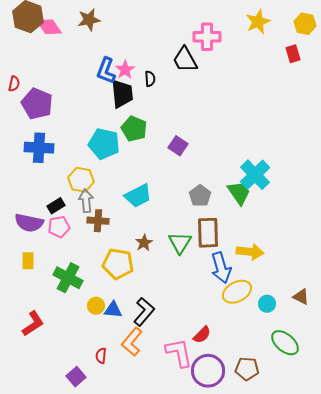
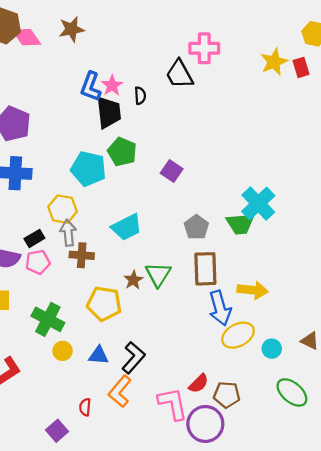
yellow star: (258, 22) -> (274, 62), moved
green trapezoid: (239, 193) -> (240, 224), turned 120
green triangle: (180, 243) -> (158, 274), moved
yellow circle: (96, 306) -> (63, 351), moved
brown pentagon: (247, 369) -> (227, 395), moved

